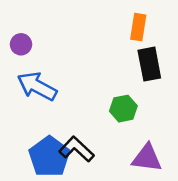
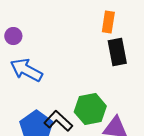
green hexagon: (123, 109) -> (90, 109), moved, size x1.4

